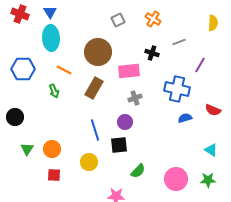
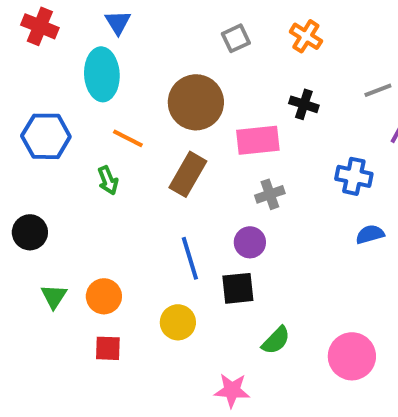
blue triangle: (50, 12) -> (118, 22), moved
gray line: (179, 42) -> (378, 90), moved
blue cross: (177, 89) -> (354, 176), size x0.7

